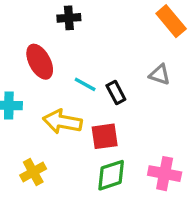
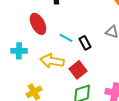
red square: (105, 136) -> (78, 70), turned -30

